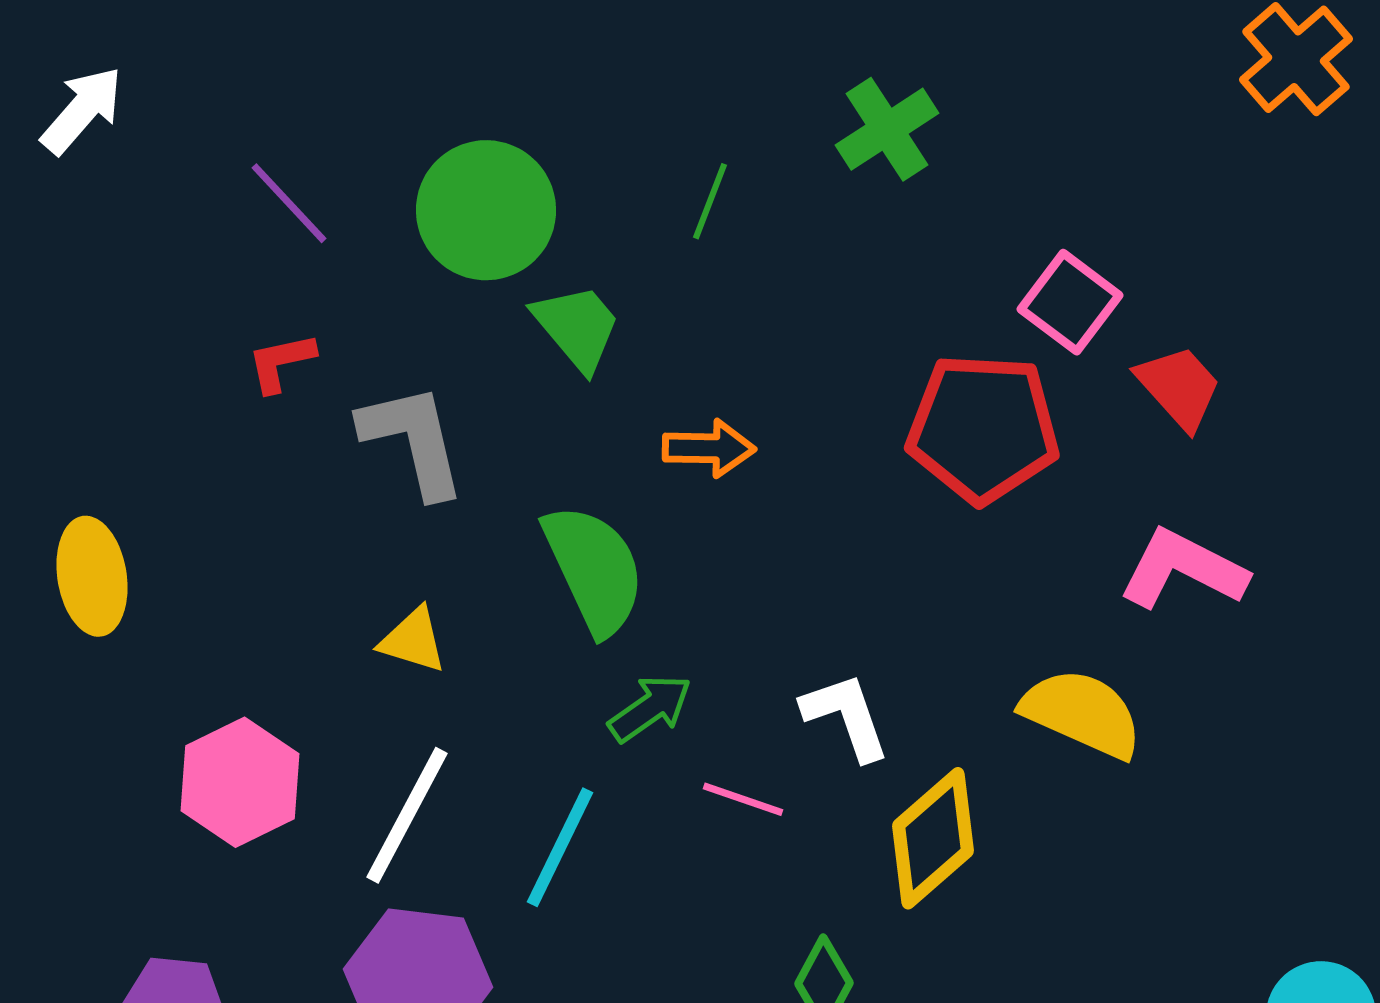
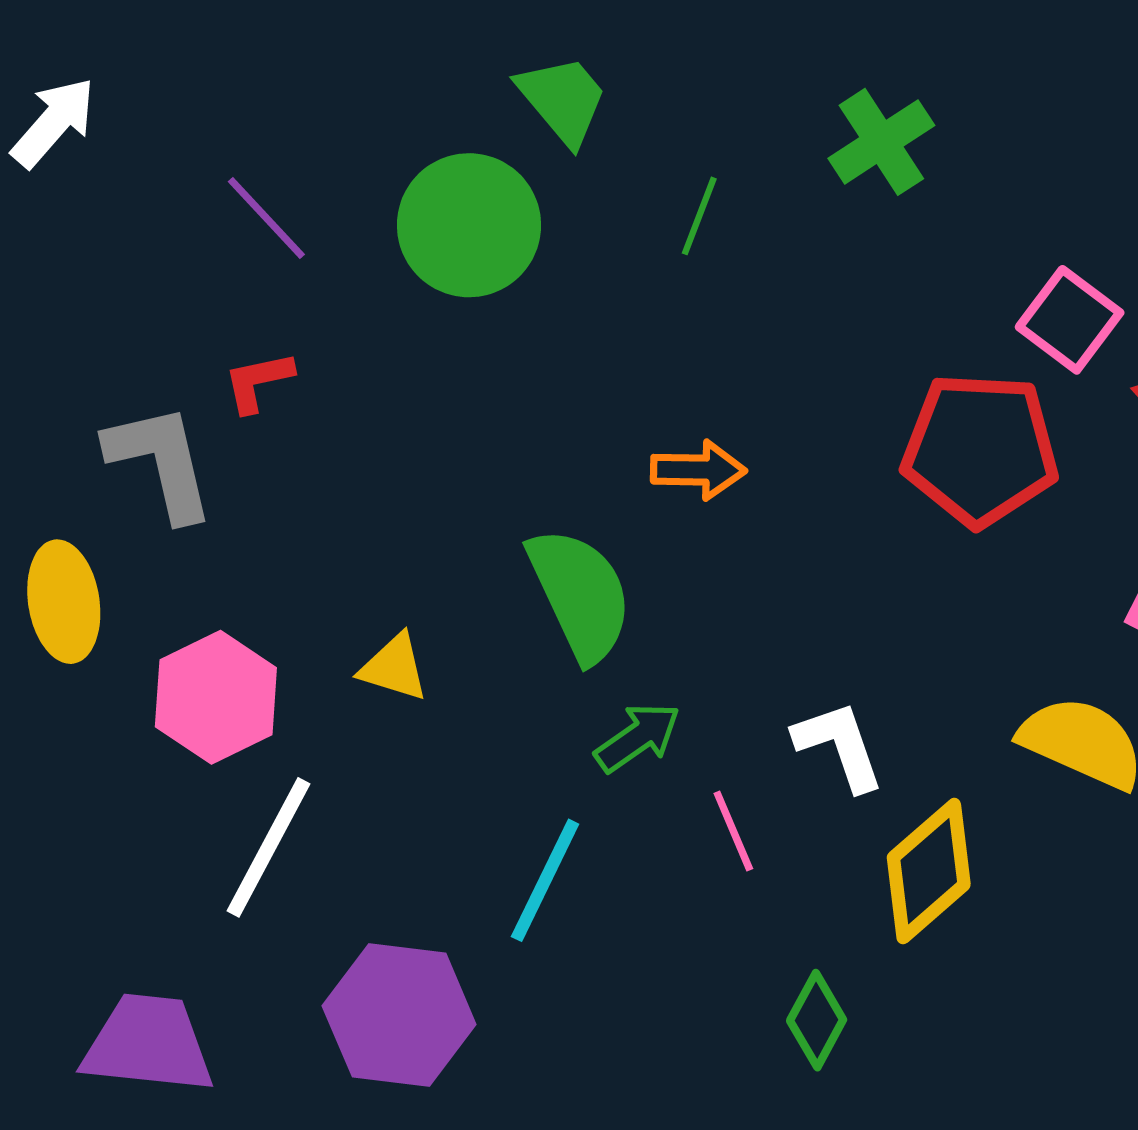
green trapezoid: (577, 327) -> (563, 100), moved
gray L-shape: (413, 440) -> (160, 462), moved
pink hexagon: (240, 782) -> (216, 697), moved
pink line: (743, 799) -> (733, 831), turned 48
white line: (407, 815) -> (268, 847), moved

